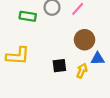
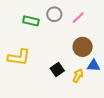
black square: (59, 66) -> (57, 69), turned -32

